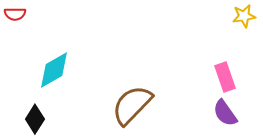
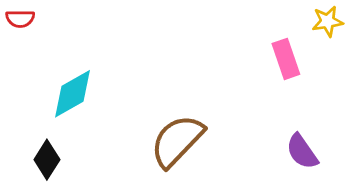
pink rectangle: (225, 77) -> (286, 59), moved

